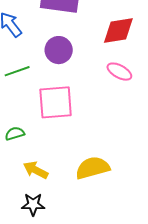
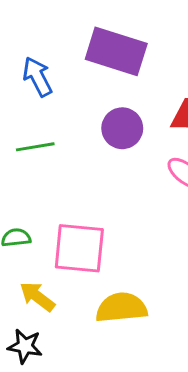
purple circle: (59, 50) -> (122, 128), moved
pink square: (56, 102) -> (79, 248), moved

